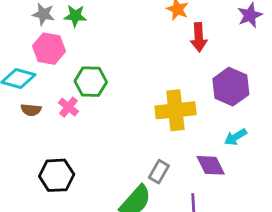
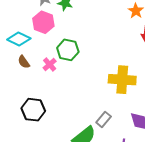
brown semicircle: (31, 110) -> (24, 62), turned 40

